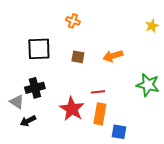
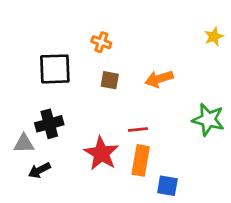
orange cross: (73, 21) -> (101, 42), moved
gray triangle: (17, 102) -> (24, 144), turned -35

